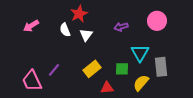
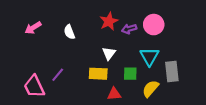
red star: (79, 14) -> (109, 21), moved
pink circle: (157, 21) -> (154, 25), moved
white triangle: (86, 35) -> (109, 53), moved
yellow rectangle: (92, 69) -> (98, 74), turned 42

